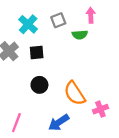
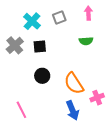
green semicircle: (80, 35) -> (86, 41), moved
pink line: (16, 123) -> (21, 110), turned -48
blue arrow: (59, 123) -> (73, 110), moved, turned -78

